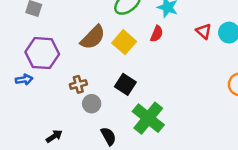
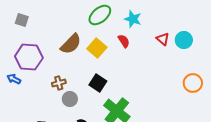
red semicircle: (157, 34) -> (124, 41), turned -56
blue arrow: (24, 80) -> (14, 79), turned -144

